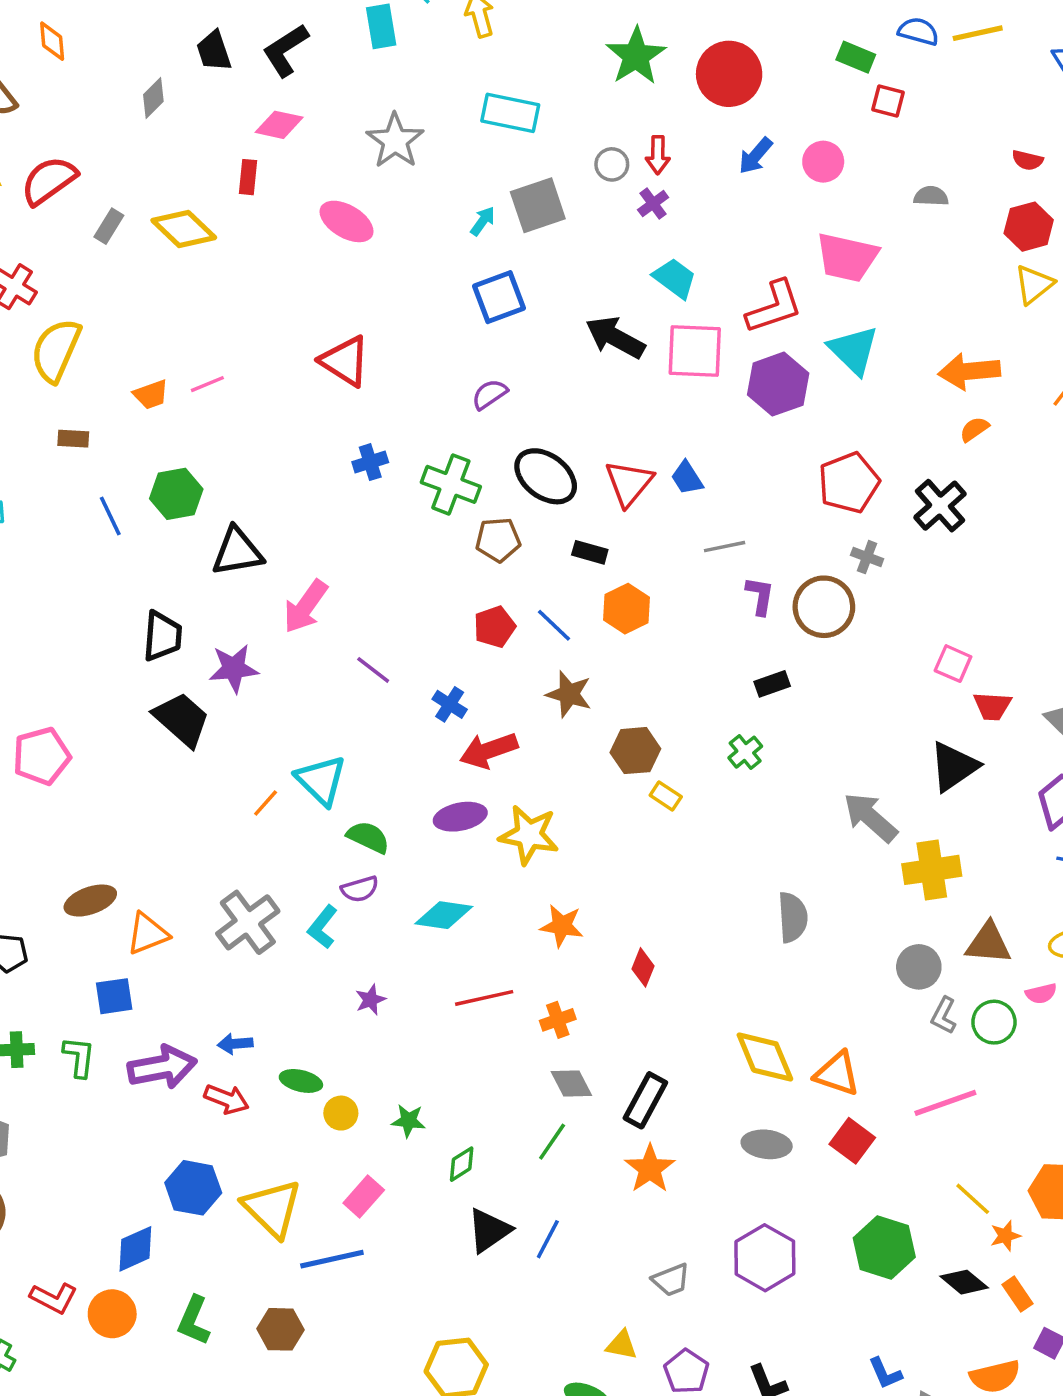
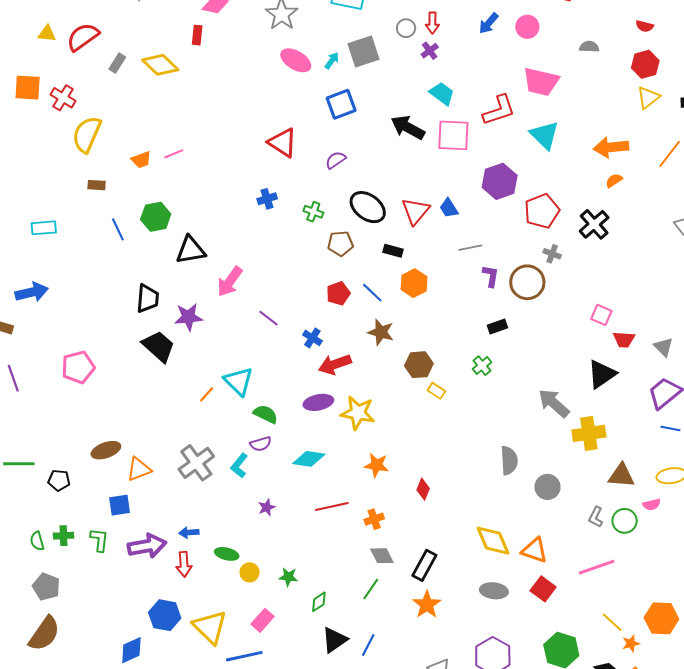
pink ellipse: (347, 221) -> (296, 60), moved
red triangle: (345, 361) -> (283, 143), moved
purple hexagon: (778, 384) -> (500, 181), moved
green cross: (451, 484) -> (313, 212), size x0.6
gray circle: (919, 967) -> (548, 487), moved
red arrow: (227, 1099) -> (184, 564), turned 65

